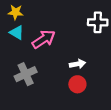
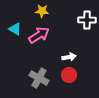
yellow star: (16, 12) -> (42, 11), moved
gray cross: (26, 74) -> (39, 78), moved, turned -36

